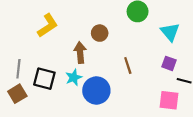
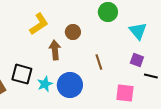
yellow L-shape: (48, 25) -> (39, 24), moved
cyan star: (74, 77) -> (45, 84), moved
pink square: (169, 100) -> (125, 93), moved

